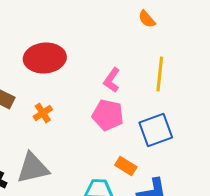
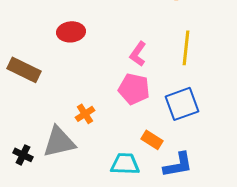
red ellipse: (45, 58) -> (71, 32), size x0.7
orange cross: (43, 113) -> (85, 114), moved

